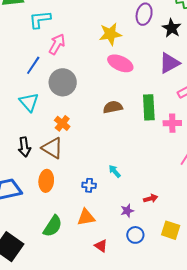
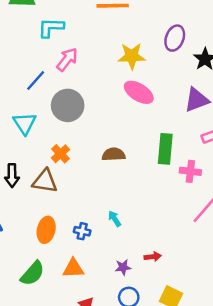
brown semicircle: (113, 107) -> (114, 154), moved
brown triangle: (52, 148) -> (45, 181), turned -30
orange ellipse: (46, 181) -> (46, 230), moved

